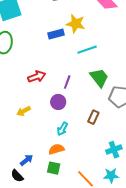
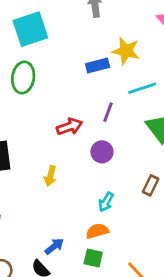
purple line: (67, 82) -> (108, 112), moved
purple circle: (58, 102) -> (102, 152), moved
yellow arrow: (24, 111) -> (50, 176), turned -48

